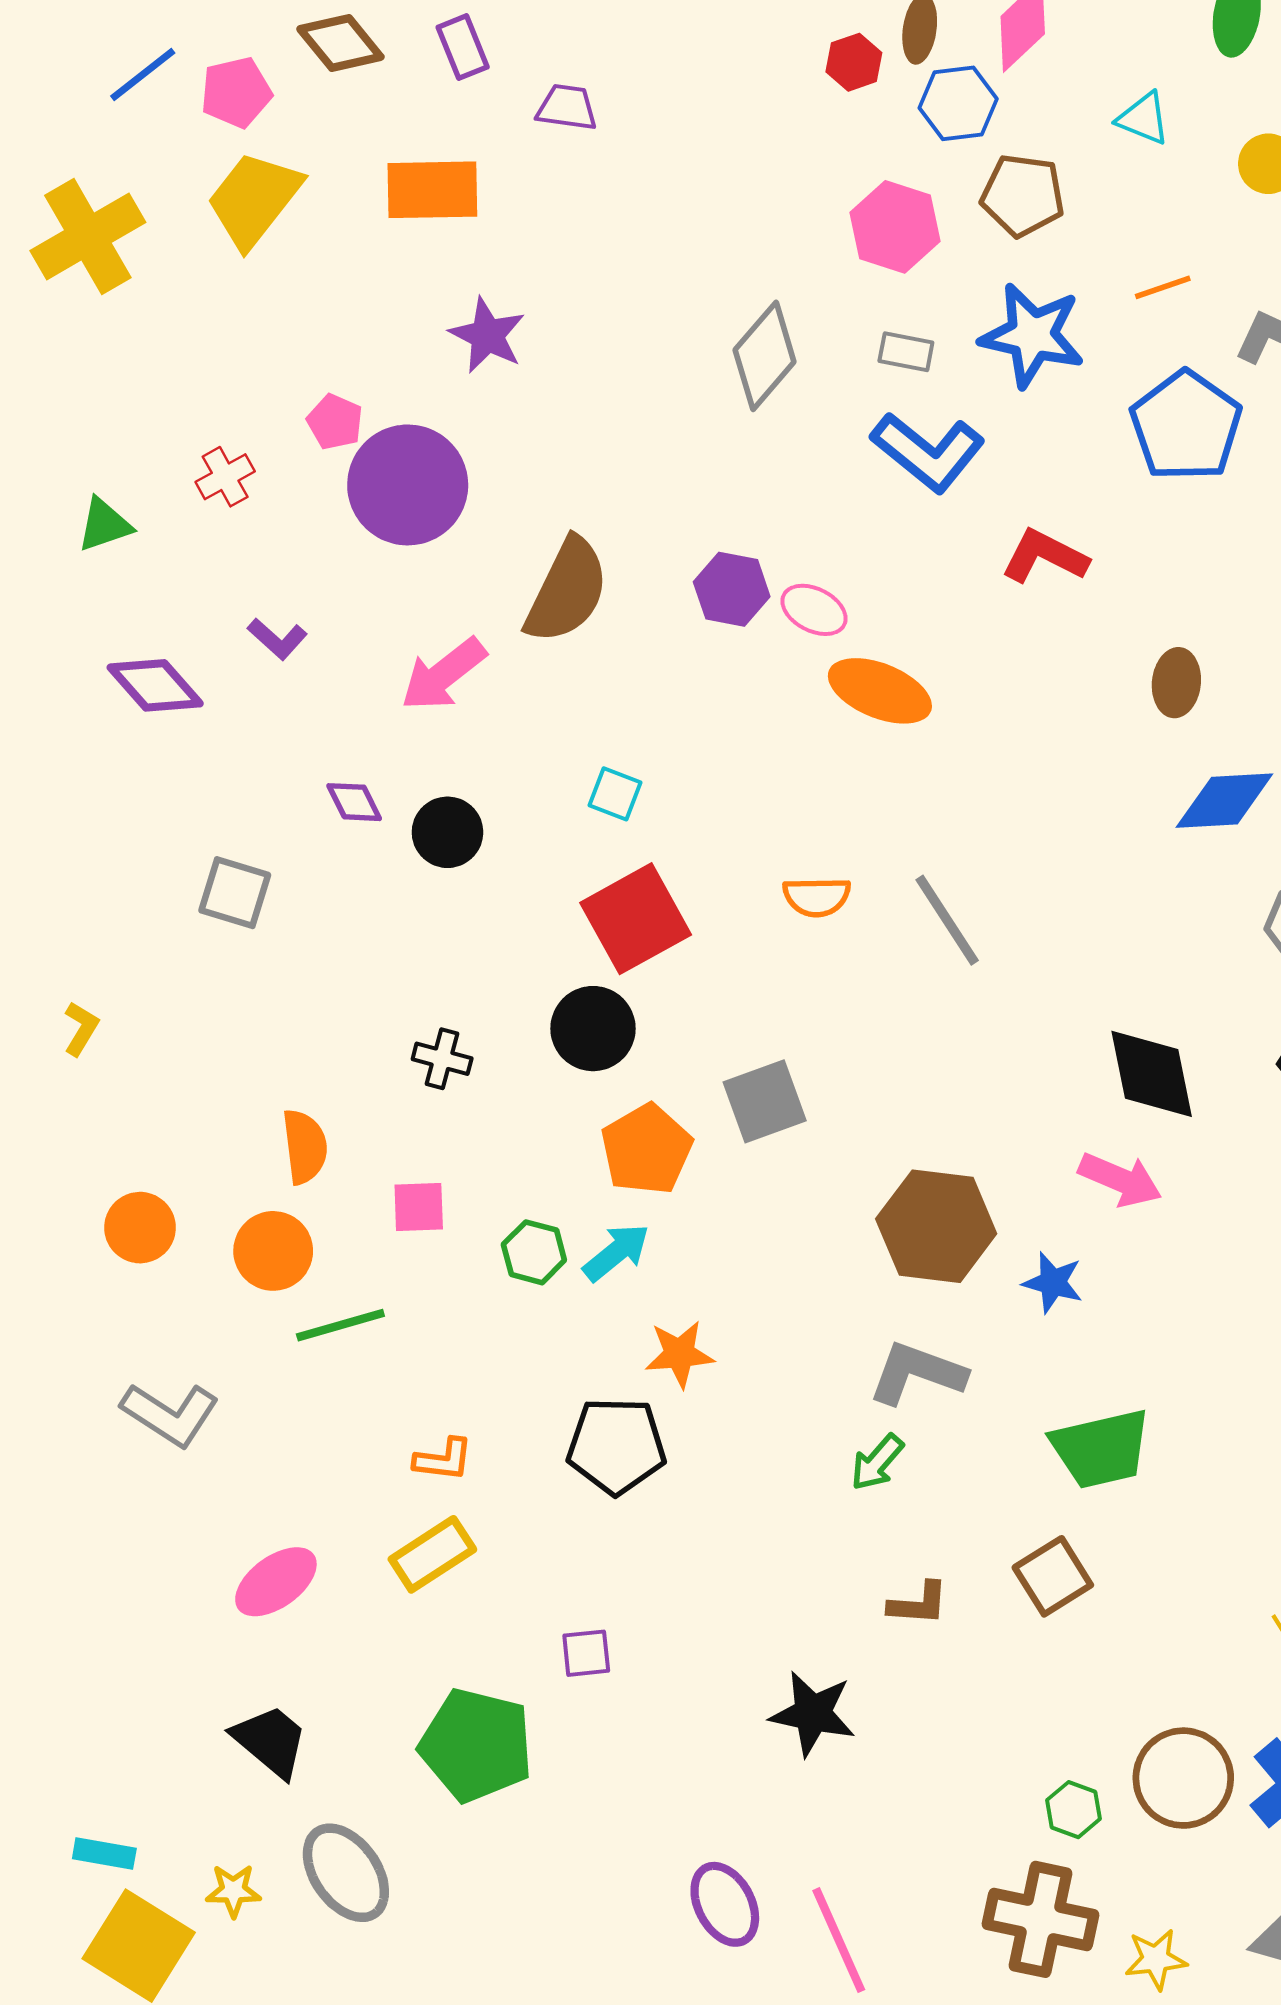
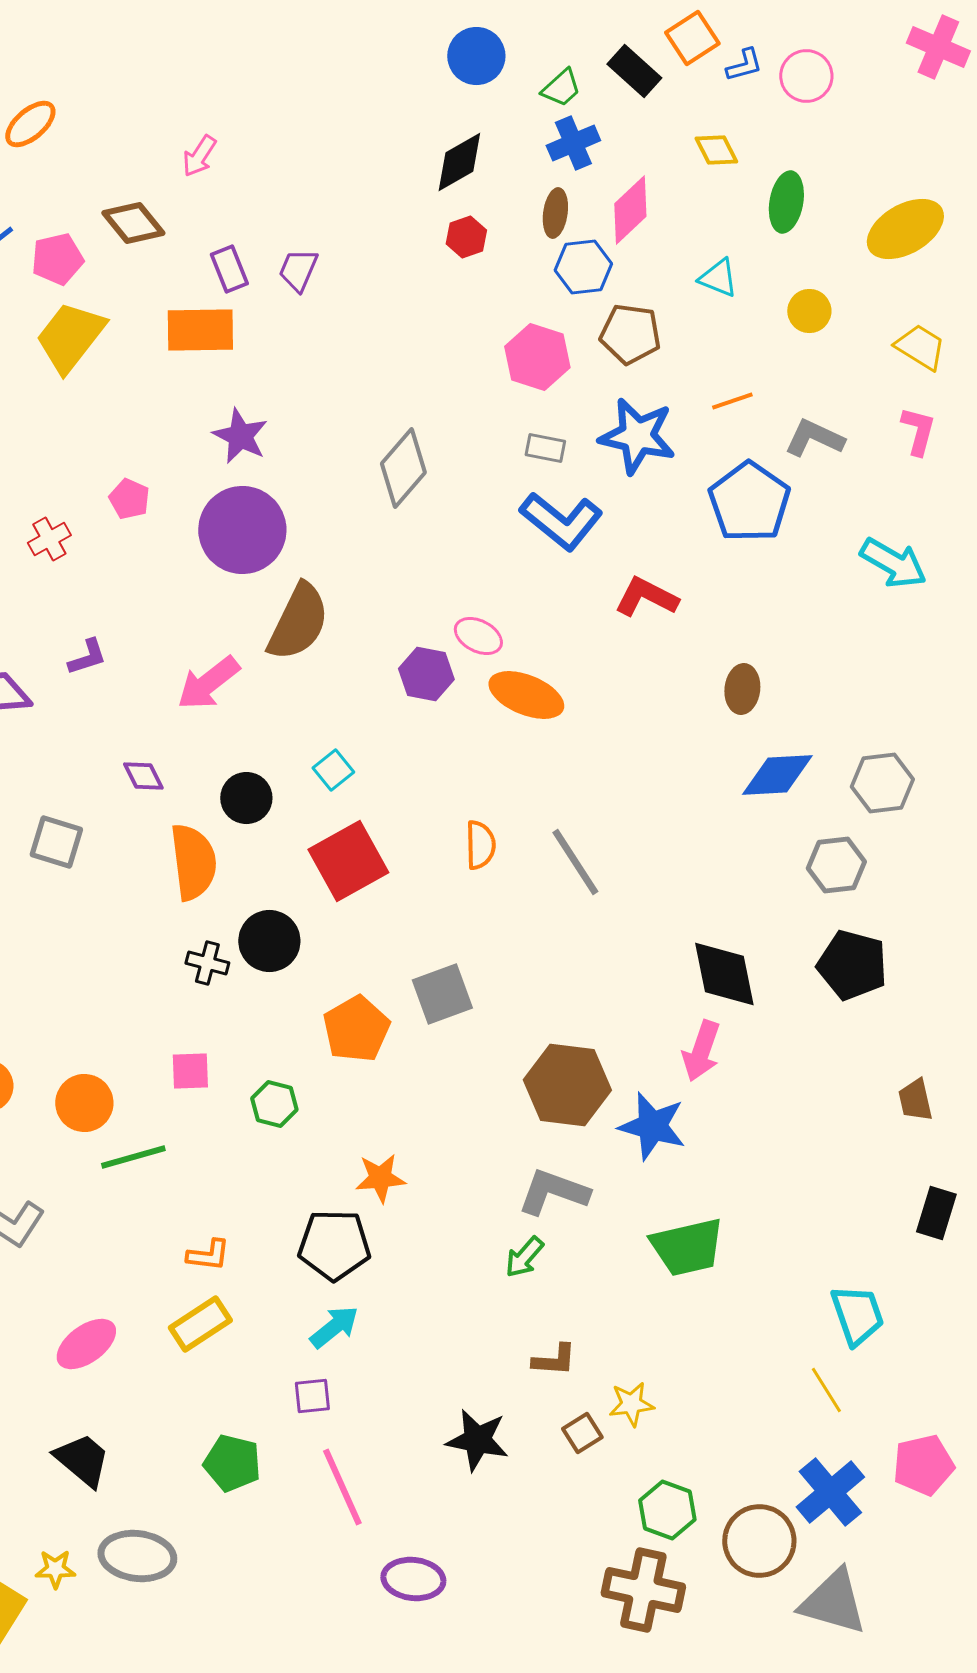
purple rectangle: (463, 47) -> (229, 269), moved
red hexagon: (854, 62) -> (466, 237), moved
purple trapezoid: (567, 107) -> (298, 270), turned -75
gray diamond: (765, 356) -> (403, 468), moved
purple circle: (408, 485) -> (242, 530), moved
purple hexagon: (732, 589) -> (426, 674), moved
purple L-shape: (277, 639) -> (87, 657), turned -60
cyan square: (615, 794) -> (333, 770), turned 30
black circle: (447, 832) -> (246, 798), moved
orange semicircle: (817, 897) -> (480, 845), turned -90
black circle: (593, 1029) -> (269, 941), moved
orange semicircle: (305, 1147) -> (193, 862), moved, size x1.4
pink arrow: (1120, 1180) -> (701, 1051), turned 86
cyan arrow: (616, 1252) -> (334, 1327), moved
blue star: (1053, 1283) -> (652, 1126), size x1.5
brown square: (1053, 1576) -> (582, 1433), moved, size x0.7
green pentagon: (476, 1745) -> (232, 1463), size x0.7
brown circle: (1183, 1778) -> (759, 1541), moved
green hexagon: (1073, 1810) -> (667, 1510), size x1.4
gray ellipse: (346, 1873) -> (137, 1556), turned -48
purple ellipse: (725, 1904) -> (413, 1579), turned -56
pink line: (839, 1940) -> (342, 1487), moved
yellow star: (1156, 1959) -> (631, 1404), moved

